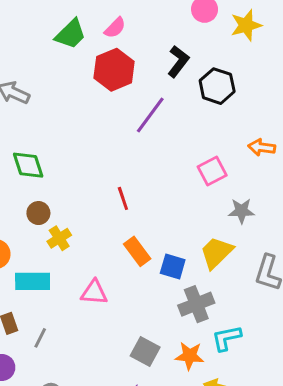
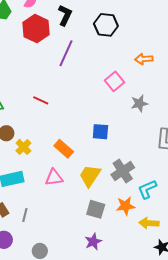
black L-shape: (178, 61) -> (65, 15), moved
red line: (123, 198) -> (41, 100), moved, turned -35
orange rectangle: (137, 251) -> (64, 149), moved
yellow trapezoid: (216, 253) -> (90, 176), moved
blue square: (173, 267) -> (100, 132), moved

